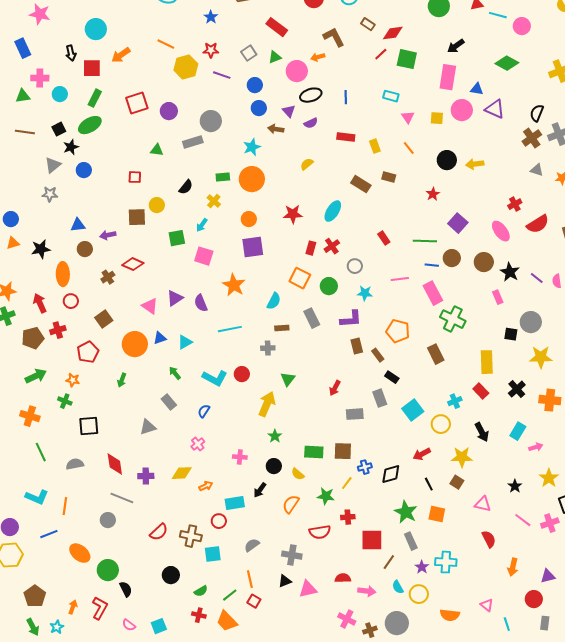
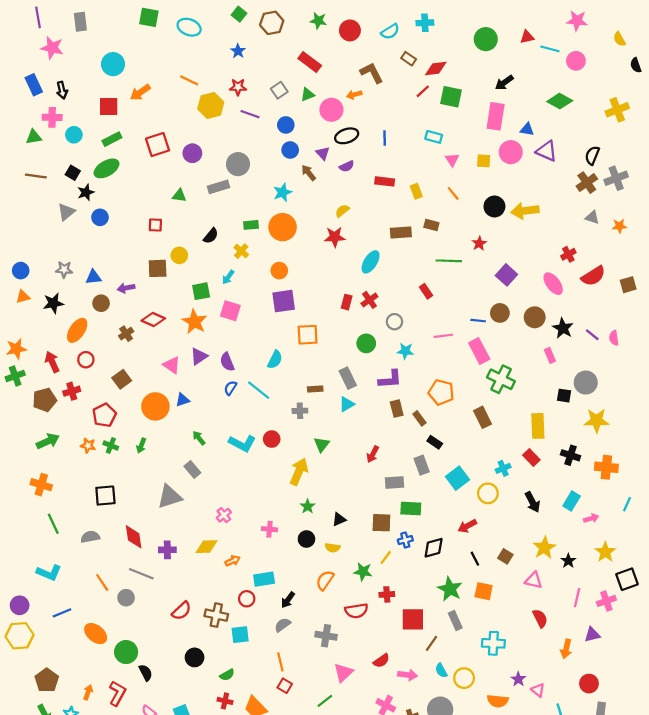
black arrow: (71, 53) -> (62, 90), moved
green rectangle: (95, 98) -> (112, 139), turned 36
black square: (59, 129) -> (73, 173), turned -32
brown arrow: (276, 129) -> (309, 173), turned 42
yellow arrow: (475, 164) -> (525, 211), size x1.4
brown rectangle: (361, 184) -> (401, 233), turned -36
gray star: (50, 194) -> (64, 269), moved
red star: (293, 214) -> (335, 237), moved
green line: (425, 241) -> (449, 261), moved
orange ellipse: (63, 274) -> (77, 330), turned 35
orange square: (300, 278) -> (308, 335), moved, turned -30
orange star: (234, 285) -> (195, 322), moved
cyan semicircle: (274, 301) -> (275, 360), moved
cyan line: (230, 329) -> (259, 390), turned 50
cyan triangle: (185, 342) -> (347, 404), moved
black cross: (517, 389) -> (571, 455), turned -30
green cross: (65, 401) -> (111, 446), moved
blue semicircle: (204, 411) -> (230, 388), moved
gray triangle: (148, 427) -> (170, 497), size x1.4
green rectangle: (314, 452) -> (411, 509), moved
yellow star: (462, 457) -> (544, 548), moved, turned -30
yellow semicircle: (298, 474) -> (333, 548), turned -32
black arrow: (260, 490) -> (288, 600), moved
orange line: (65, 506) -> (102, 582), moved, turned -42
pink line: (523, 520) -> (577, 598), turned 66
purple star: (422, 567) -> (518, 679), moved
purple triangle: (548, 576) -> (592, 635), moved
red semicircle: (343, 578) -> (381, 661), turned 147
black triangle: (285, 581) -> (339, 519), moved
pink triangle: (308, 589) -> (343, 673), turned -30
green line: (230, 595) -> (325, 701), moved

